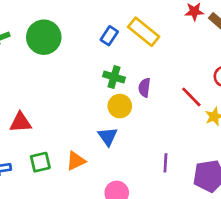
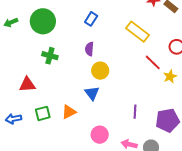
yellow rectangle: (144, 32) -> (137, 32), moved
green cross: (114, 77) -> (50, 56), moved
purple semicircle: (144, 88) -> (89, 49), moved

